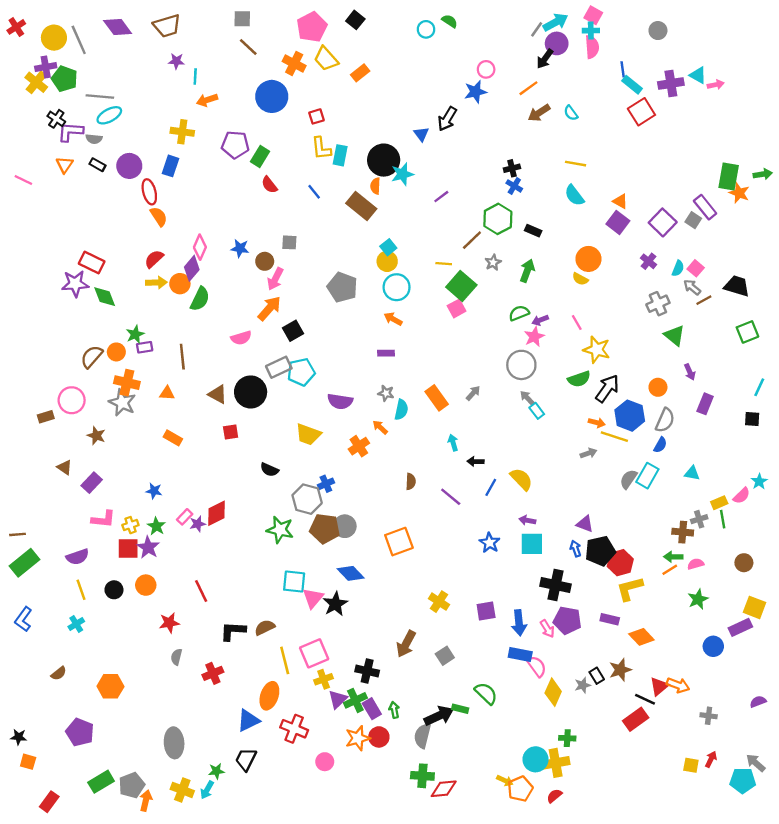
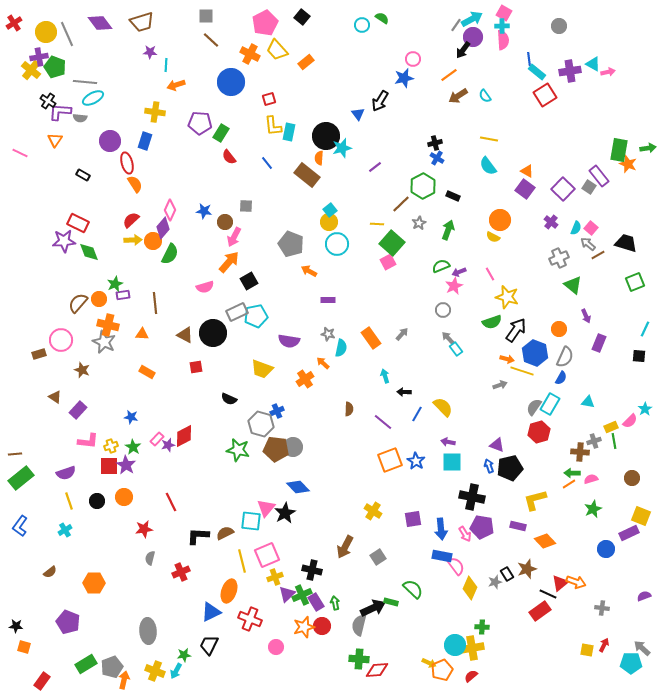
black rectangle: (98, 165) -> (83, 175), moved
orange arrow: (393, 319) -> (309, 271), moved
gray circle: (521, 365) -> (443, 310), size x0.6
orange square: (399, 542) -> (390, 460), moved
red hexagon: (620, 563) -> (539, 432), moved
cyan square: (294, 582) -> (251, 521), moved

